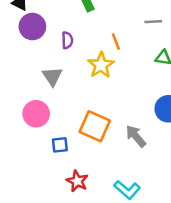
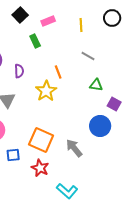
gray line: (153, 22) -> (88, 56), turned 32
red star: (77, 181) -> (40, 168), moved

